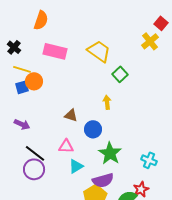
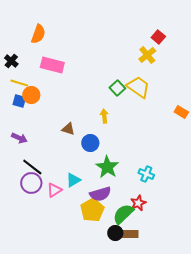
yellow trapezoid: (99, 51) -> (138, 87), moved
blue square: (22, 87) -> (19, 101), turned 32
pink triangle: (66, 146) -> (54, 190), moved, turned -35

